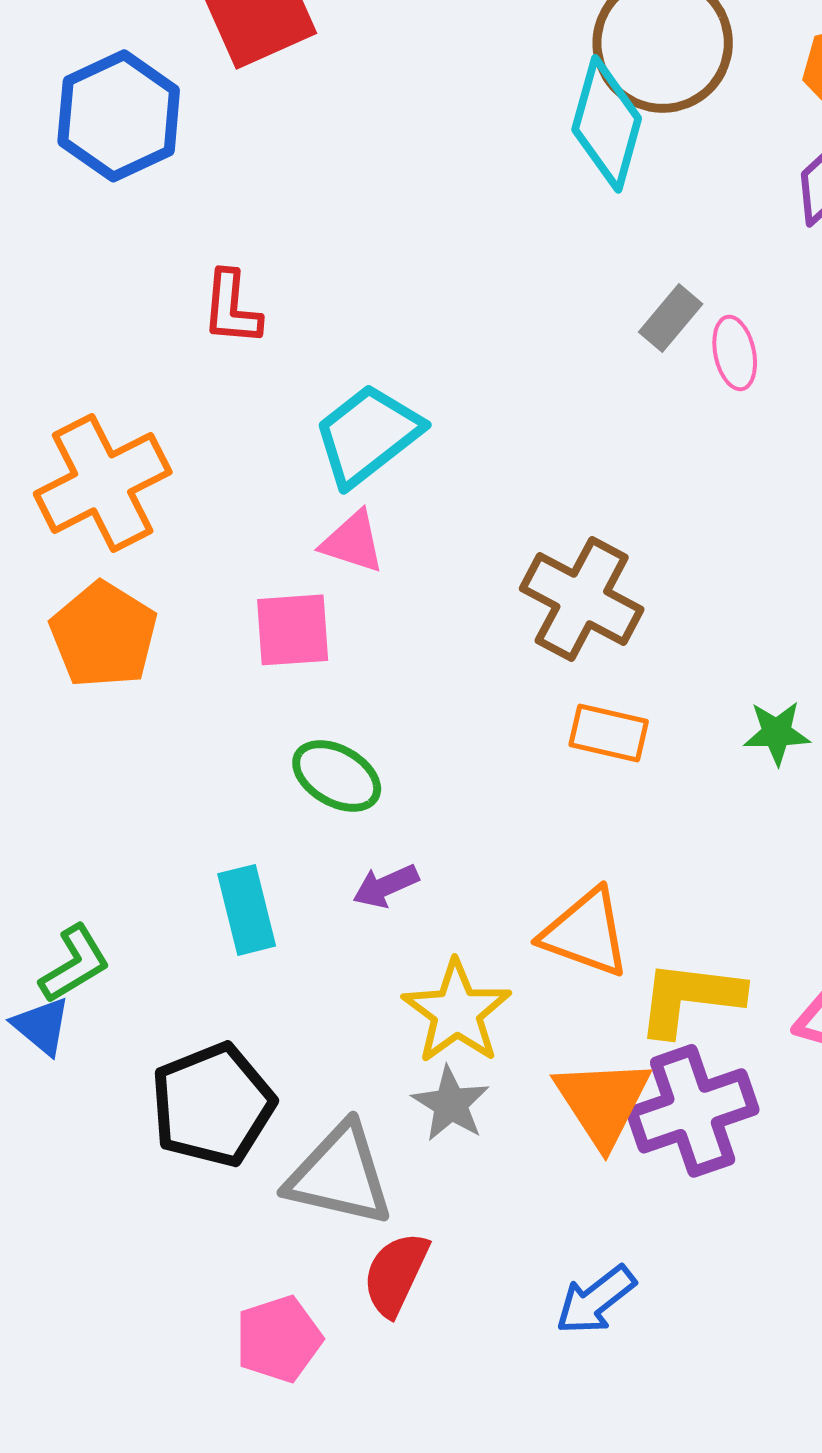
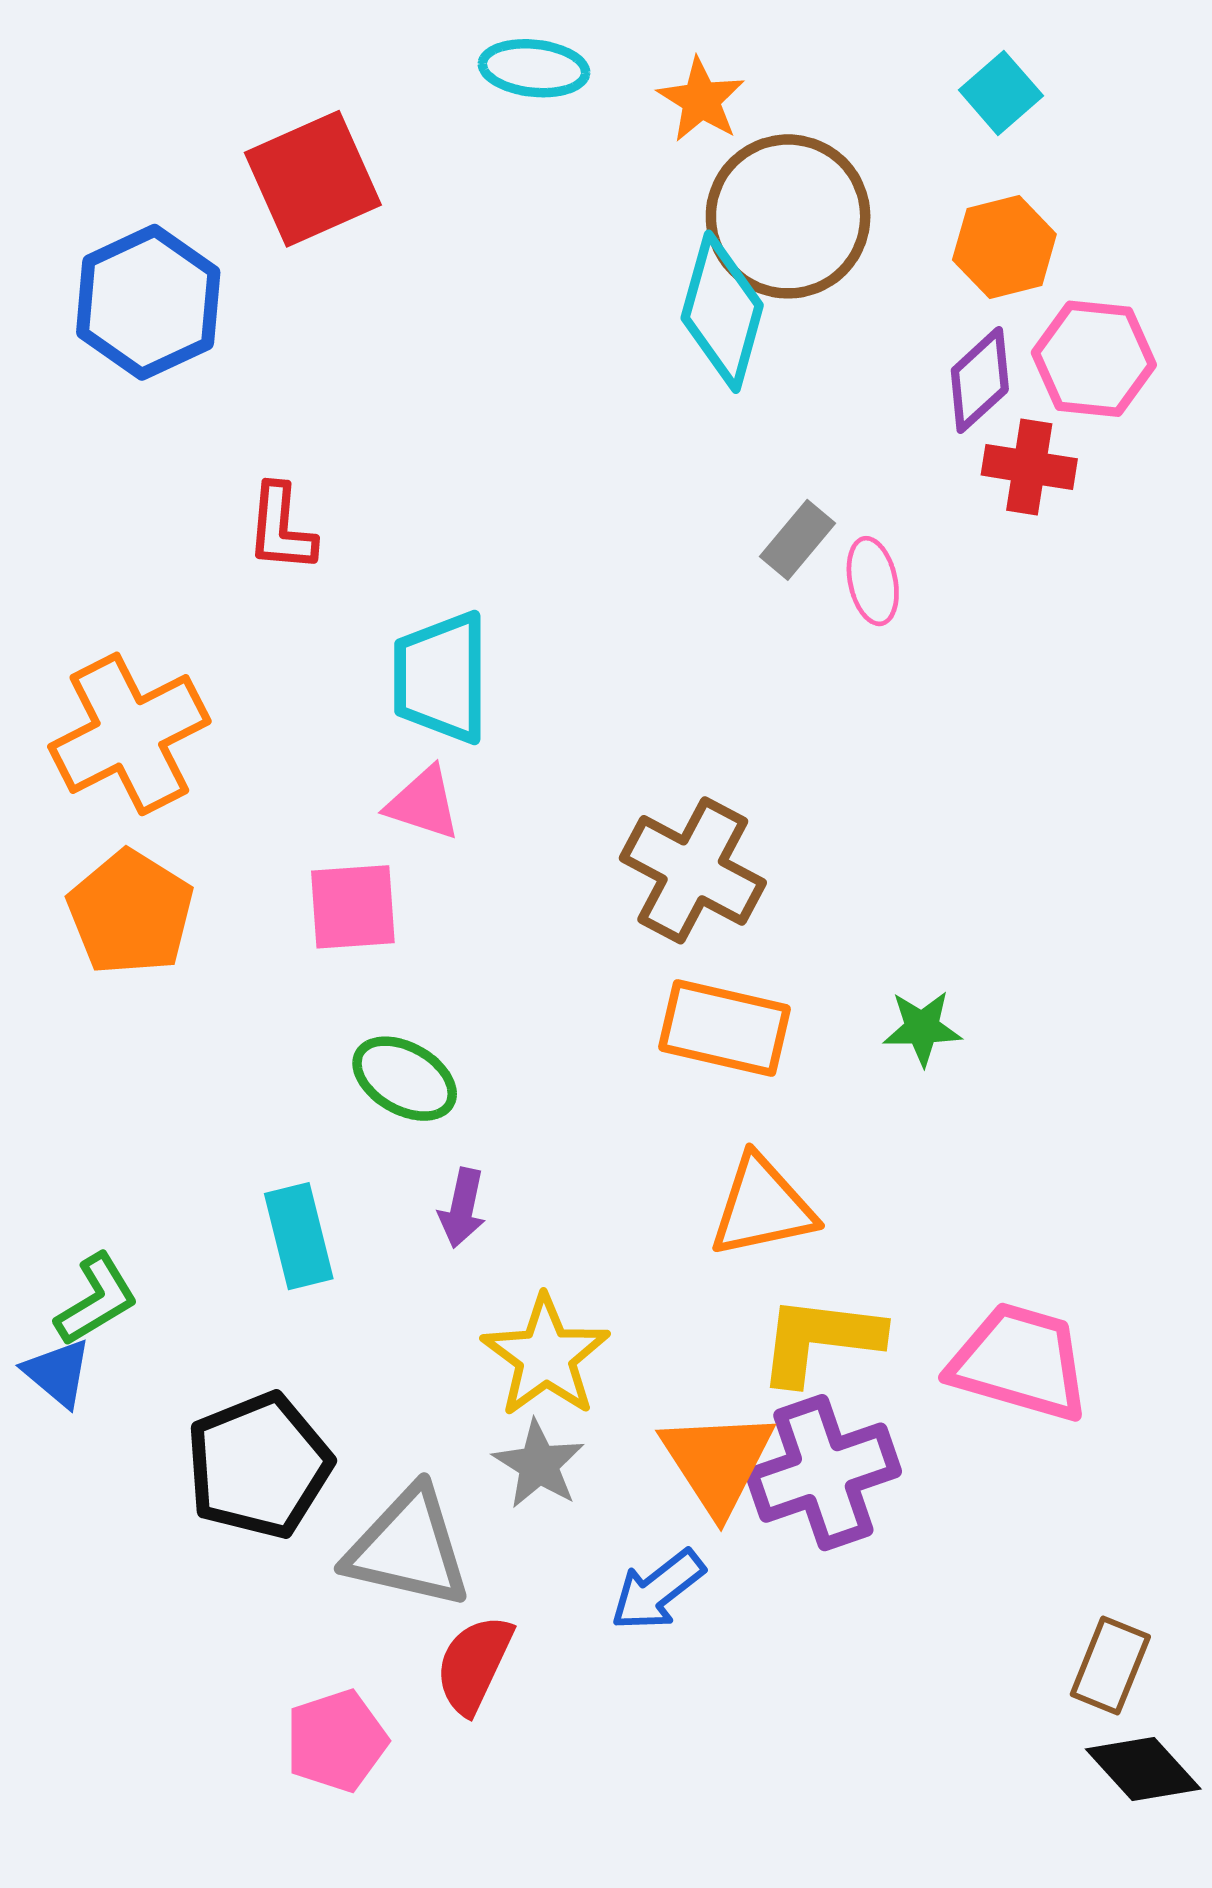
cyan trapezoid: (368, 435) -> (441, 677), turned -52
orange rectangle: (609, 733) -> (725, 1028), size x1.4
purple arrow: (386, 886) -> (462, 1208), turned -54
orange triangle: (586, 933) -> (762, 1207), moved, turned -32
blue arrow: (596, 1300) -> (657, 1590), moved

